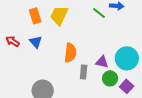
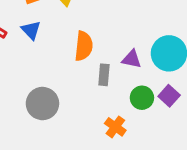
green circle: (110, 78) -> (142, 98), moved

